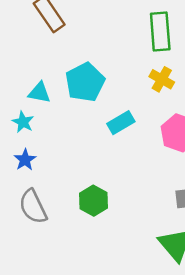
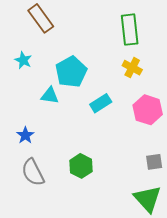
cyan triangle: (39, 93) -> (50, 96), moved
cyan star: (23, 122) -> (23, 60), moved

